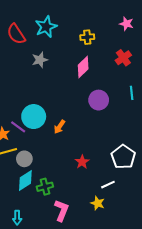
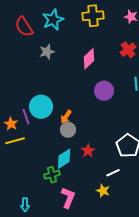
yellow cross: (87, 37) -> (93, 16), moved, size x1.5
purple line: (18, 127) -> (26, 117), turned 35
gray circle: (24, 159) -> (68, 130), moved
cyan diamond: (25, 180) -> (64, 159), moved

